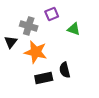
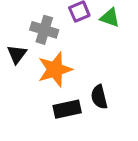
green triangle: (74, 29) -> (110, 18), moved
orange star: (36, 52) -> (55, 69), turned -30

